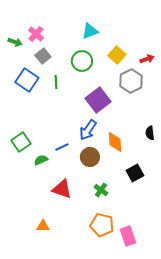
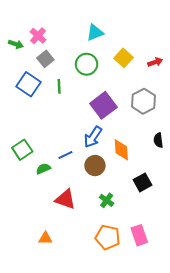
gray hexagon: (131, 81) -> (144, 101), moved
pink rectangle: (128, 236) -> (139, 235), moved

